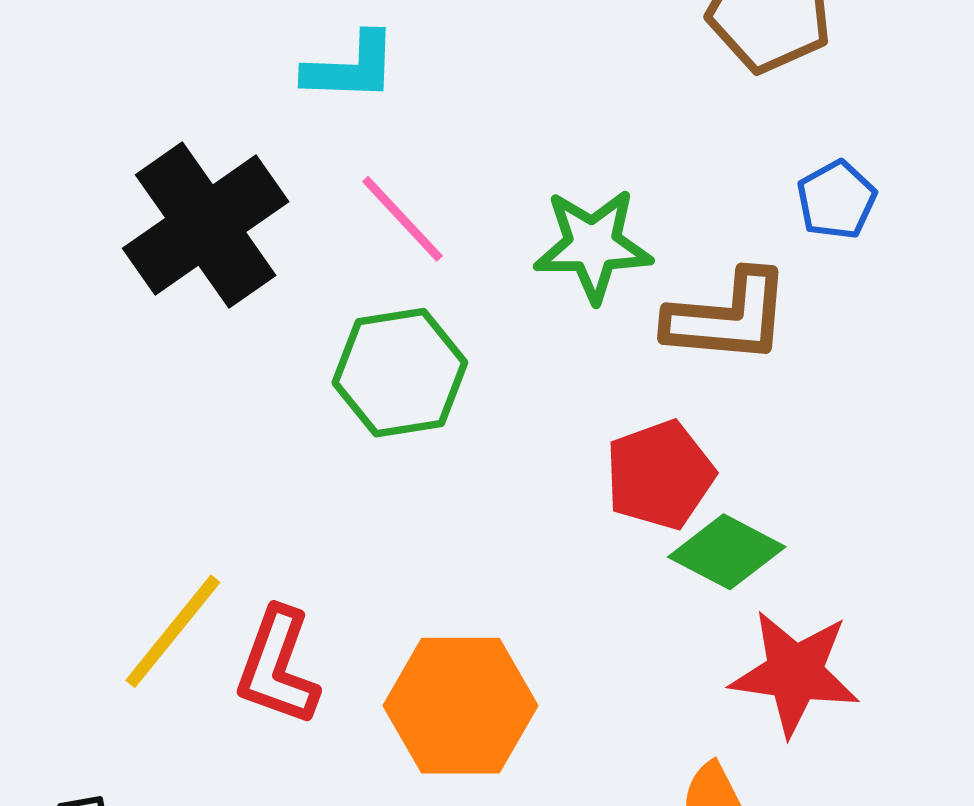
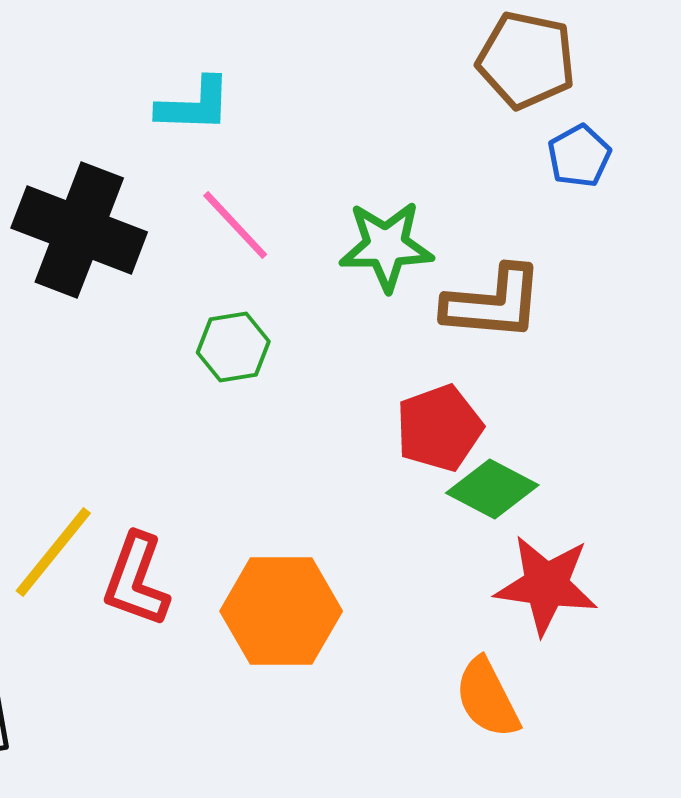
blue pentagon: (836, 200) -> (579, 156), moved
black cross: (206, 225) -> (79, 230), turned -34
green hexagon: (400, 373) -> (233, 347), size x0.7

